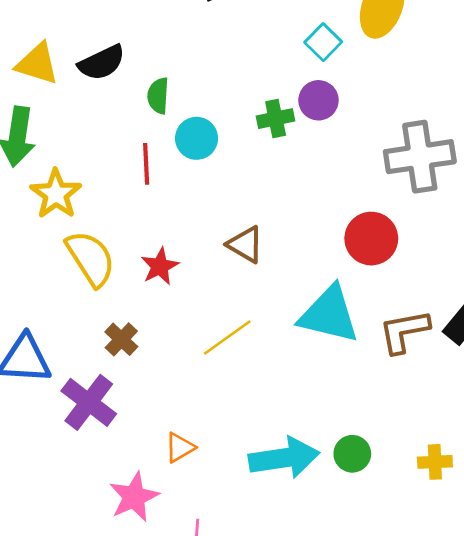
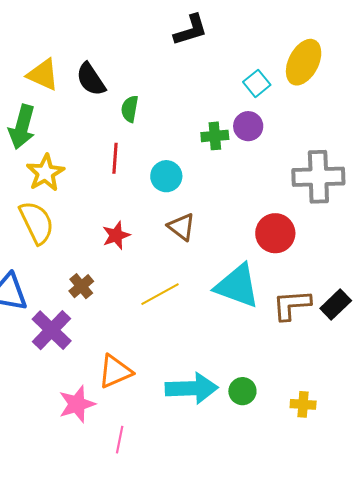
black semicircle: (102, 63) -> (91, 79), turned 75
cyan circle: (197, 138) -> (166, 176), moved
yellow semicircle: (91, 258) -> (37, 222), moved
orange triangle: (180, 448) -> (115, 371), size x1.5

